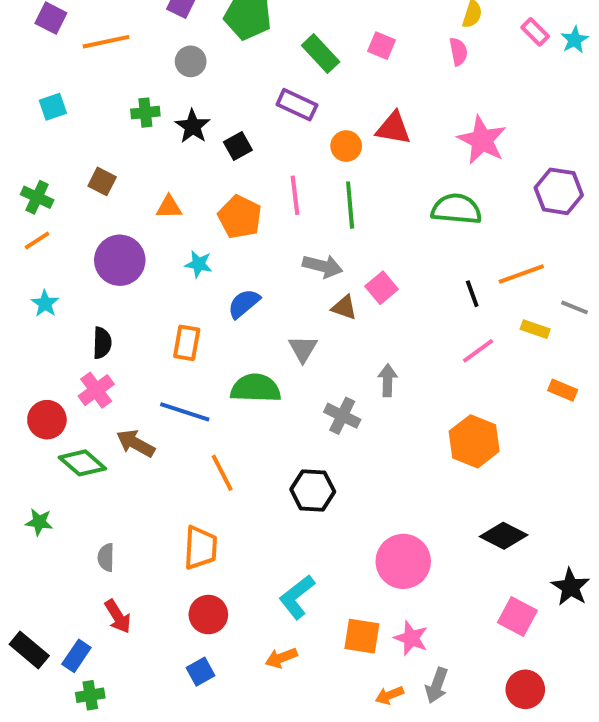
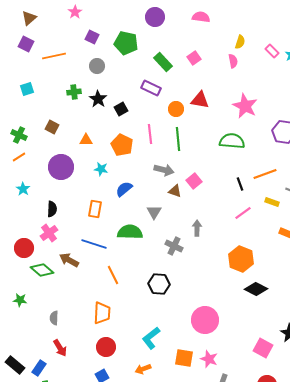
pink square: (382, 46) -> (194, 58), turned 32
black diamond: (504, 536) -> (256, 289), moved

